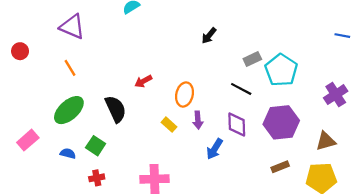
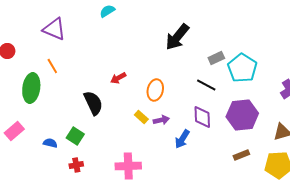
black arrow: (209, 36) -> (177, 37), size x1.8
green ellipse: (69, 110) -> (31, 88), moved, turned -40
purple arrow: (198, 120) -> (161, 120), moved, turned -98

